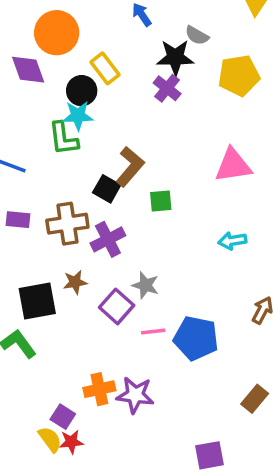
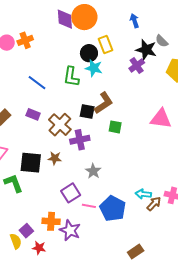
purple diamond: (28, 70) -> (65, 19), moved
cyan star: (78, 116) -> (94, 68), moved
black square: (107, 189) -> (87, 112), turned -35
brown cross: (67, 224) -> (60, 125), turned 35
cyan arrow: (232, 241) -> (143, 194), moved
purple square: (117, 306) -> (71, 193), moved
pink line: (153, 331) -> (89, 206), moved
red star: (71, 442) -> (39, 248), moved

